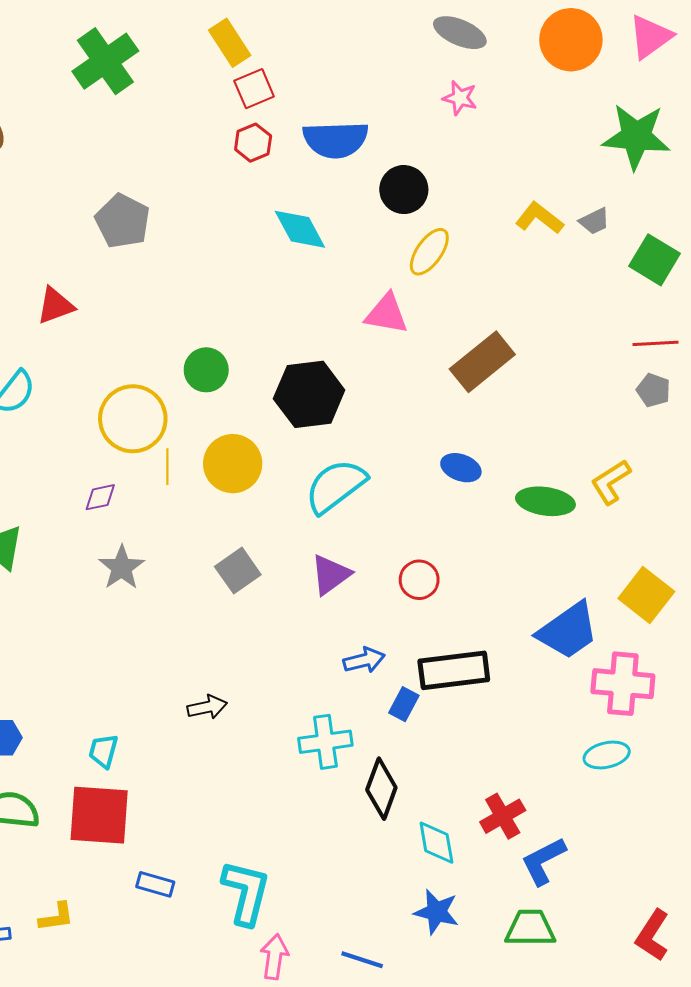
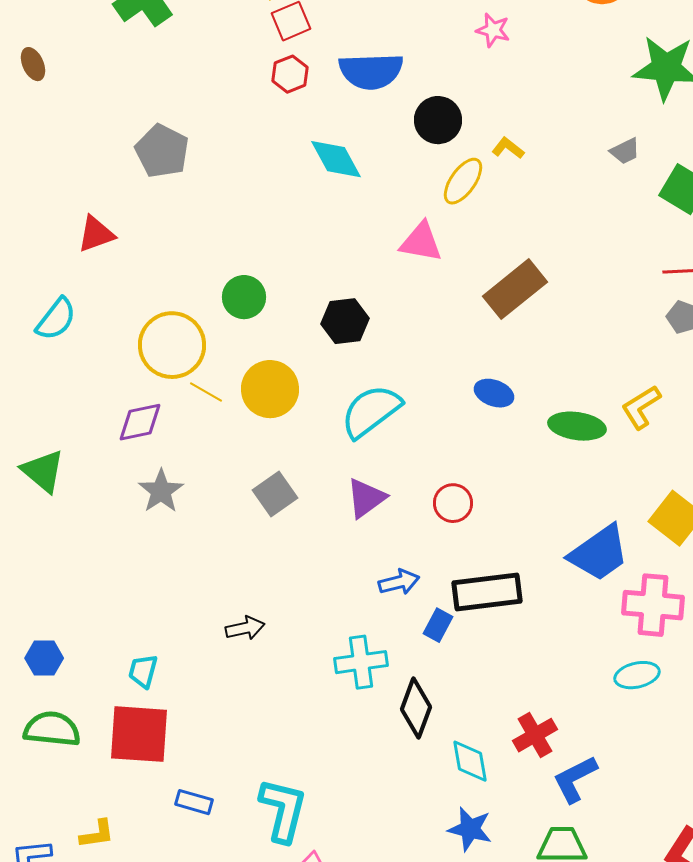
yellow L-shape: (539, 218) -> (508, 148), moved, size x0.7
black hexagon: (309, 394) -> (345, 321), size x0.7
yellow line: (167, 467) -> (206, 392), turned -60
purple diamond: (100, 497) -> (140, 422), size x1.4

